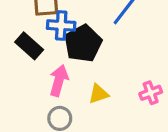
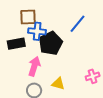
black rectangle: (29, 46) -> (16, 44), turned -54
yellow triangle: (98, 94) -> (58, 84), moved, turned 32

